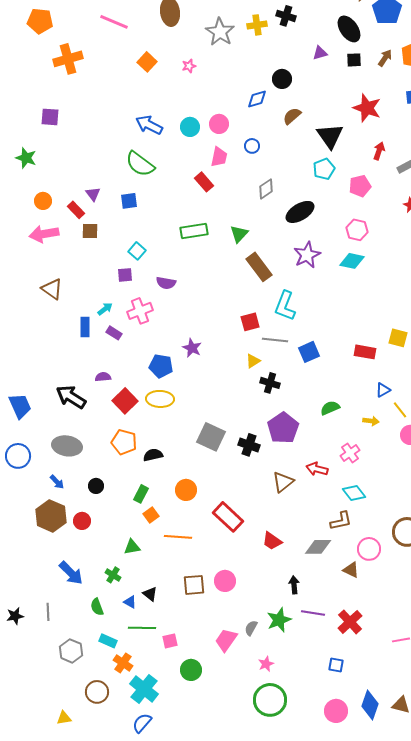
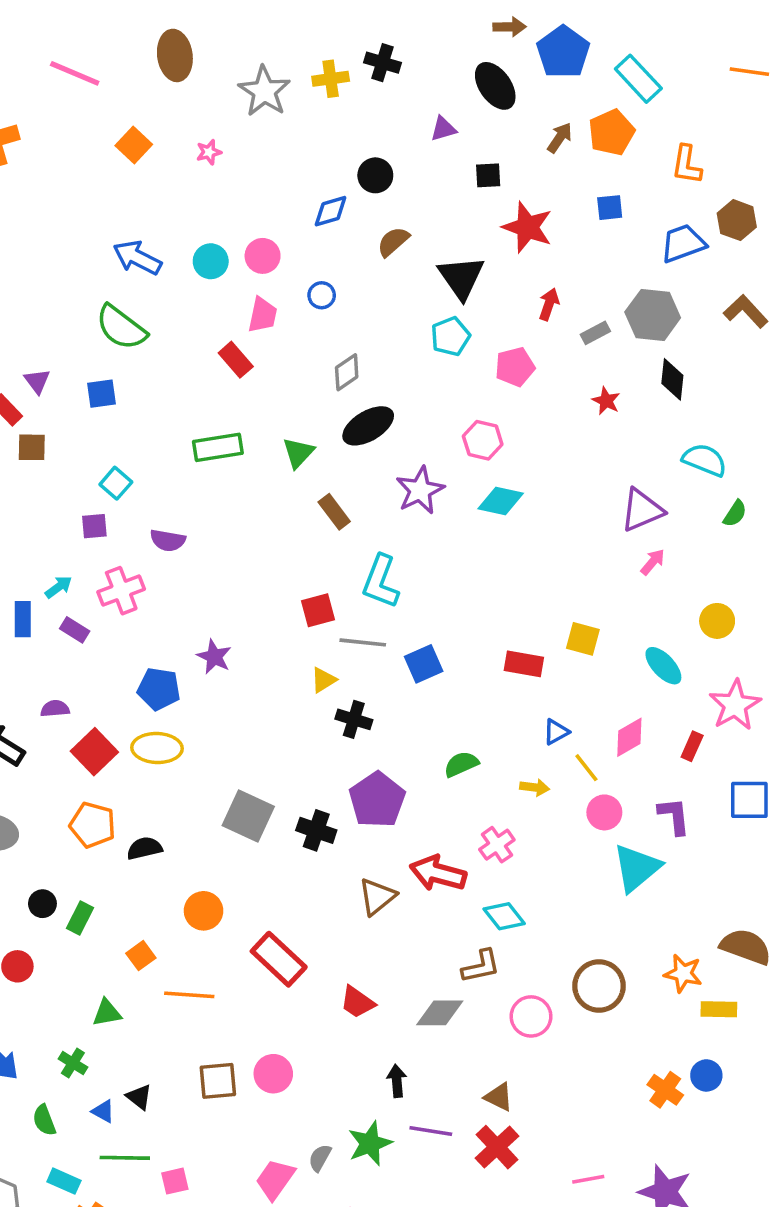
black square: (354, 60) -> (488, 175), moved
black ellipse: (300, 212) -> (368, 426), moved
pink hexagon: (357, 230) -> (483, 440), moved
brown rectangle: (259, 267) -> (334, 512), size x0.7
red arrow: (317, 469) -> (438, 873), size x1.4
green rectangle: (141, 494) -> (80, 918), moved
brown triangle: (351, 570) -> (499, 1097), moved

